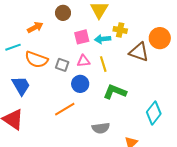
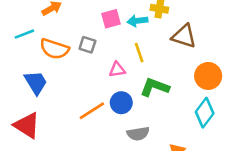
orange circle: (160, 38) -> (208, 76), moved
pink triangle: (83, 61) -> (117, 70), moved
gray square: (62, 65) -> (87, 45), moved
blue circle: (80, 84) -> (121, 103), moved

